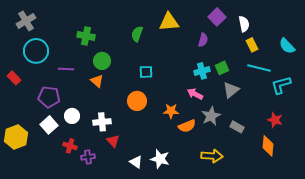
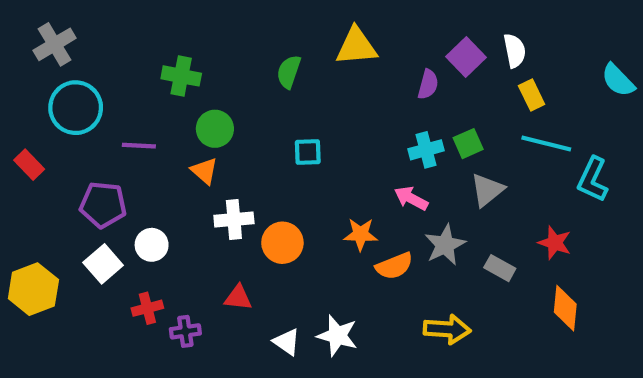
purple square: (217, 17) -> (466, 57), moved
cyan semicircle: (287, 46) -> (618, 80), moved
cyan L-shape: (281, 85) -> (593, 179), turned -50
orange circle: (137, 101) -> (282, 243), moved
red star: (275, 120) -> (555, 243), moved
white cross: (102, 122) -> (234, 219), moved
red triangle: (113, 141) -> (238, 298), turned -40
red cross: (70, 146) -> (147, 308), turned -32

